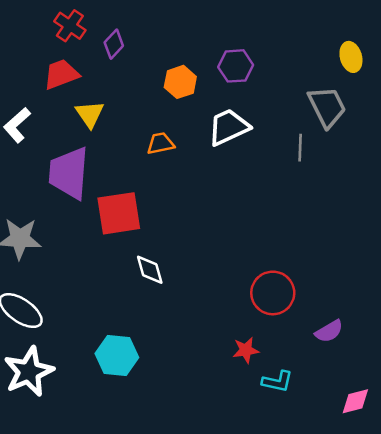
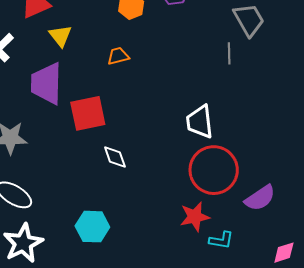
white trapezoid: (229, 127) -> (200, 122), moved, turned -69
red circle: (273, 293) -> (214, 170), size x1.4
purple semicircle: (329, 331) -> (260, 198), size x1.4
red star: (246, 350) -> (195, 217), size x1.4

